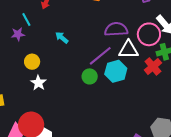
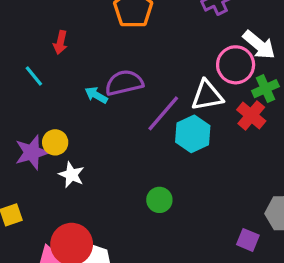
purple semicircle: (116, 29) -> (124, 83), moved
purple star: (18, 34) -> (32, 152), moved, size x1.5
green circle: (90, 76) -> (159, 200), moved

